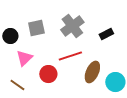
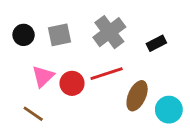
black circle: (10, 36) -> (24, 35), moved
red circle: (48, 74) -> (72, 83), moved

